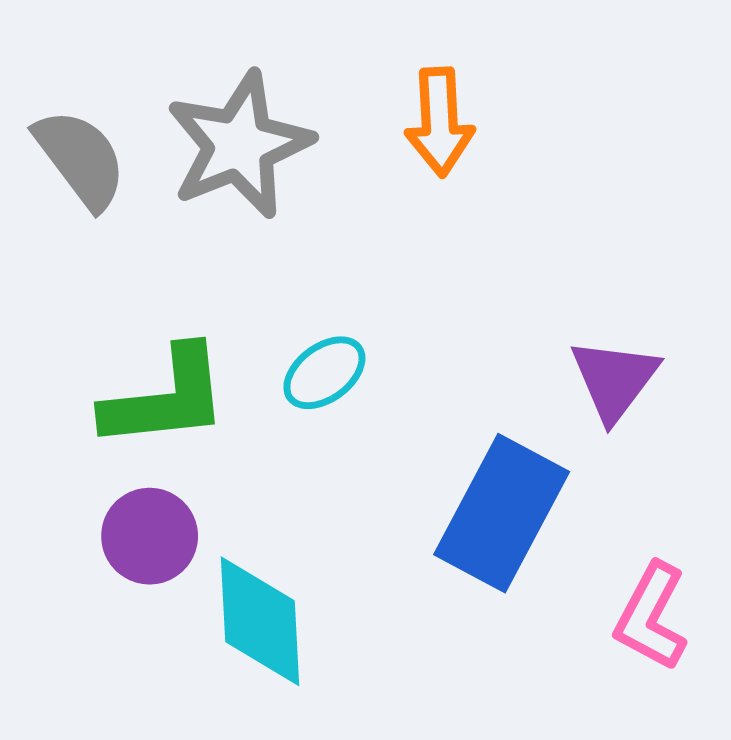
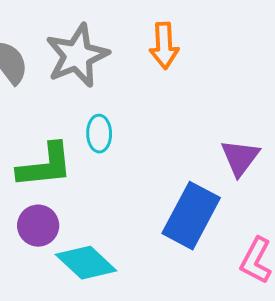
cyan ellipse: (324, 373) -> (99, 134), moved, turned -54
cyan diamond: (260, 621) -> (86, 263), turned -44

